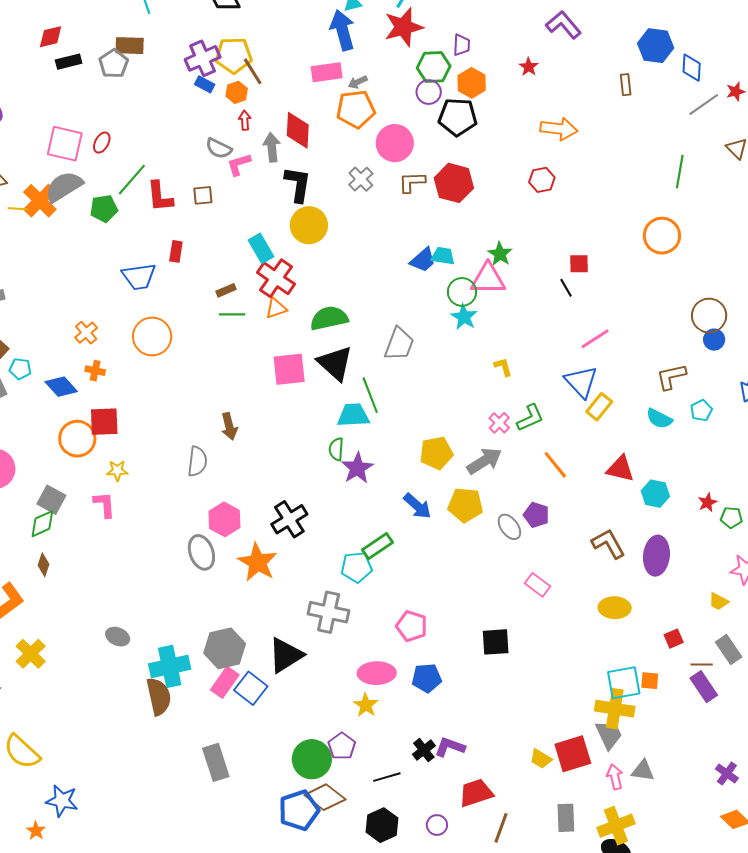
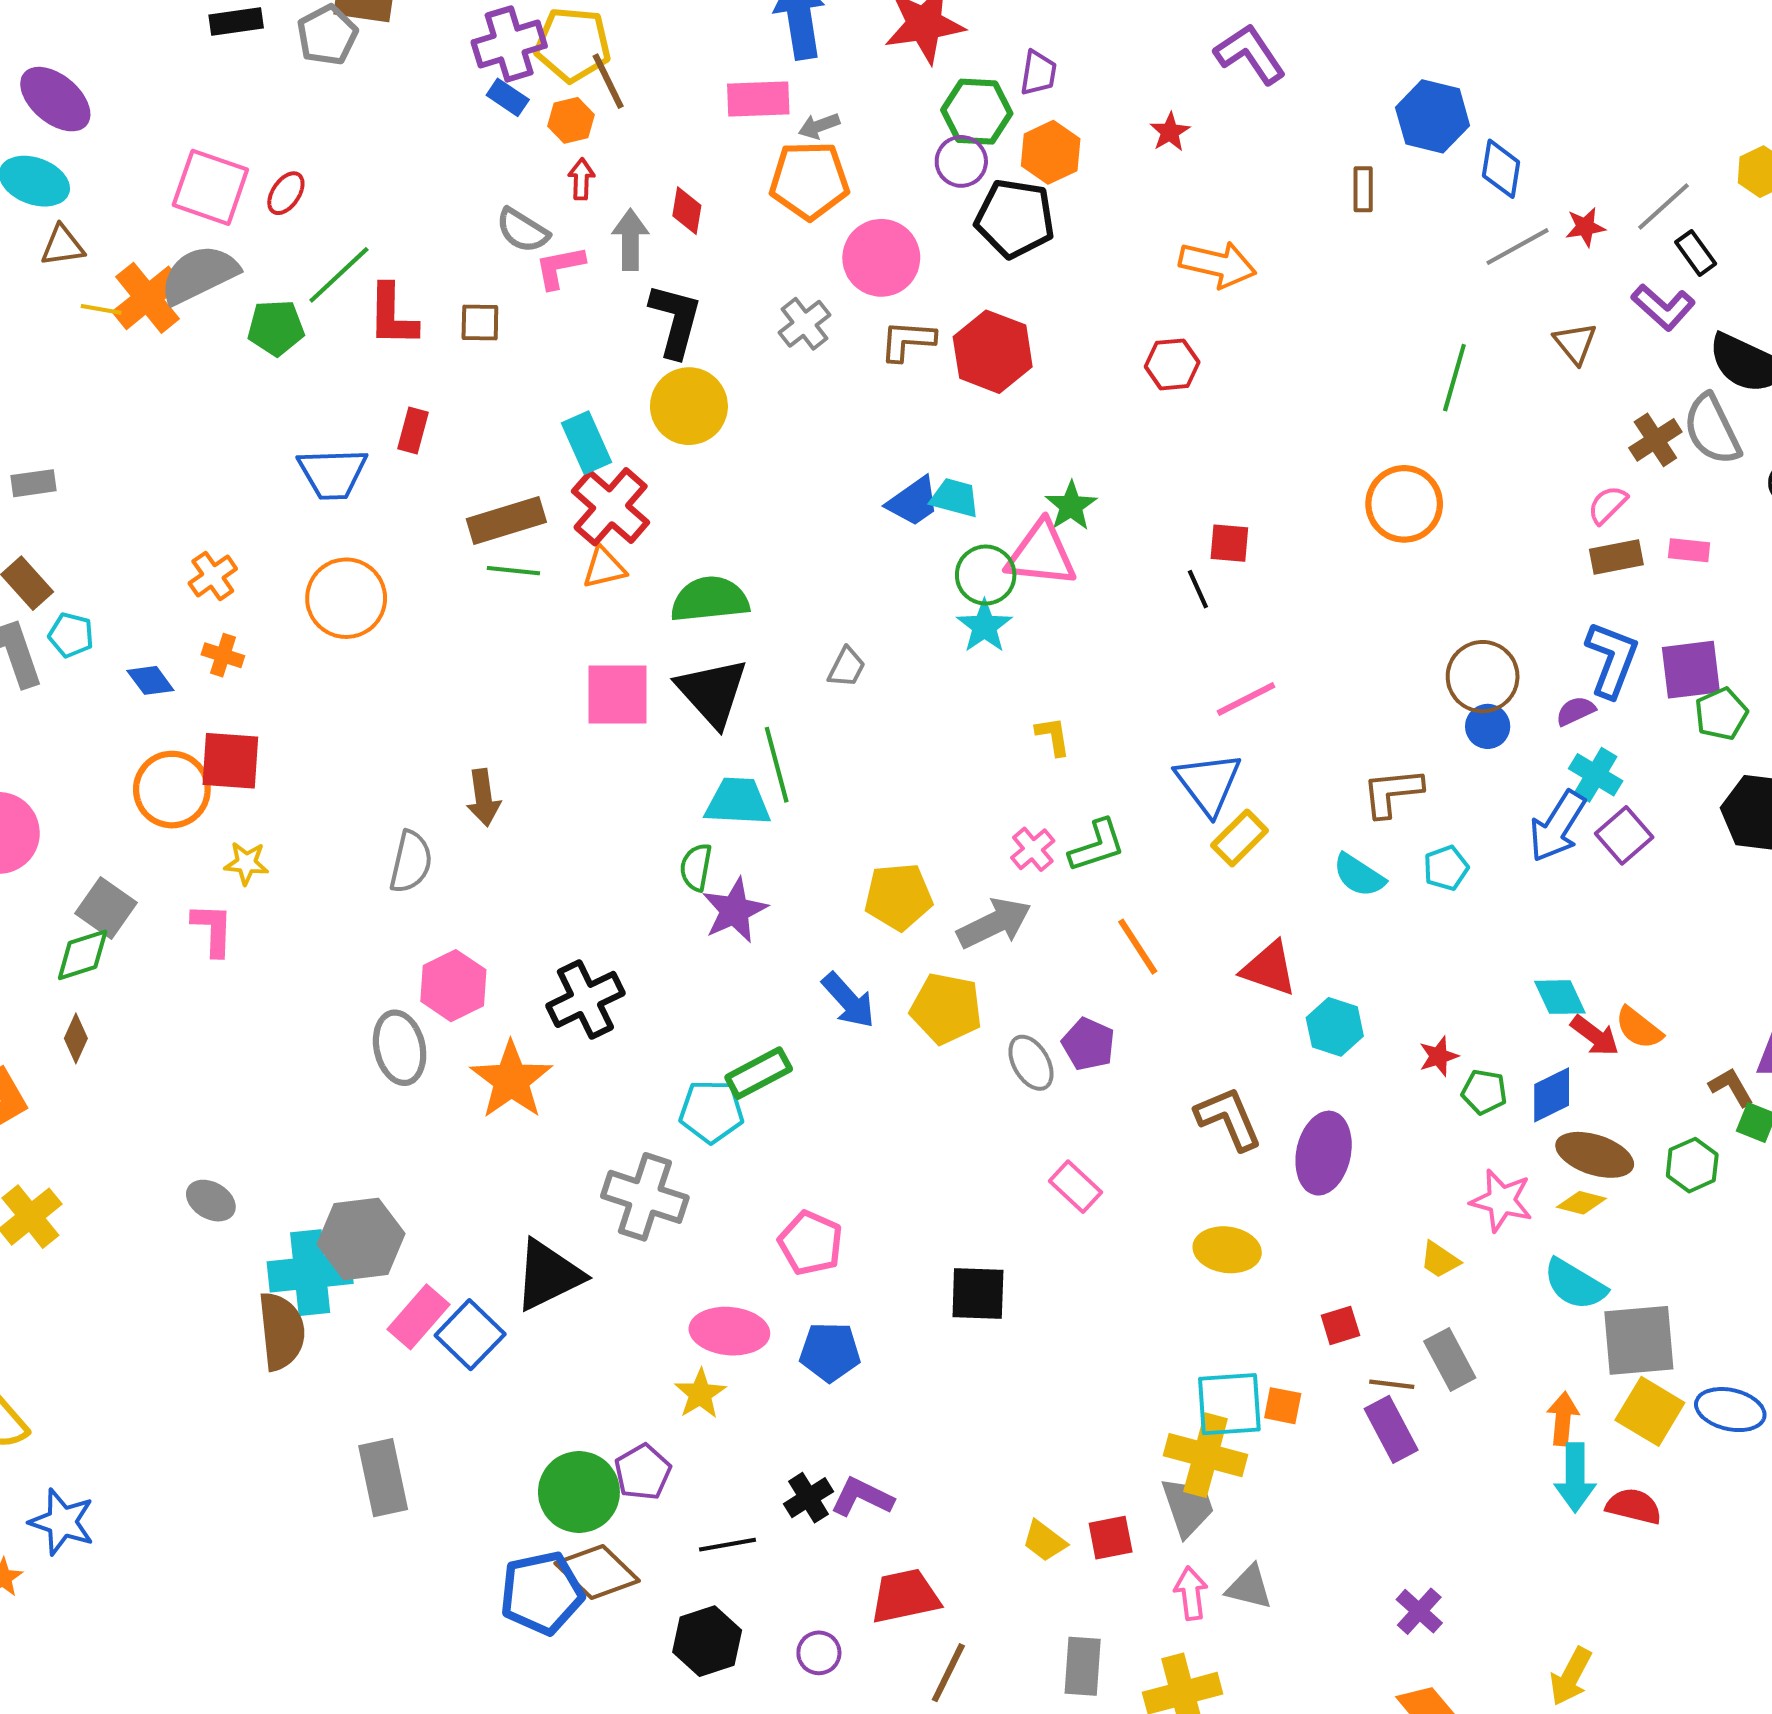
red diamond: (298, 130) -> (687, 211), size x0.6
brown rectangle: (226, 290) -> (506, 521), size x1.8
gray trapezoid: (399, 344) -> (846, 667), size x0.6
blue diamond: (61, 387) -> (150, 680), size x0.7
gray hexagon: (225, 648) -> (361, 1239), moved
red square: (573, 754) -> (1111, 1538), size x0.6

